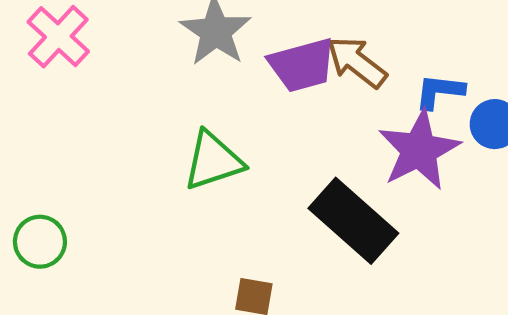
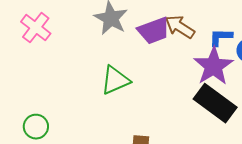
black rectangle: (353, 221) -> (215, 103), moved

